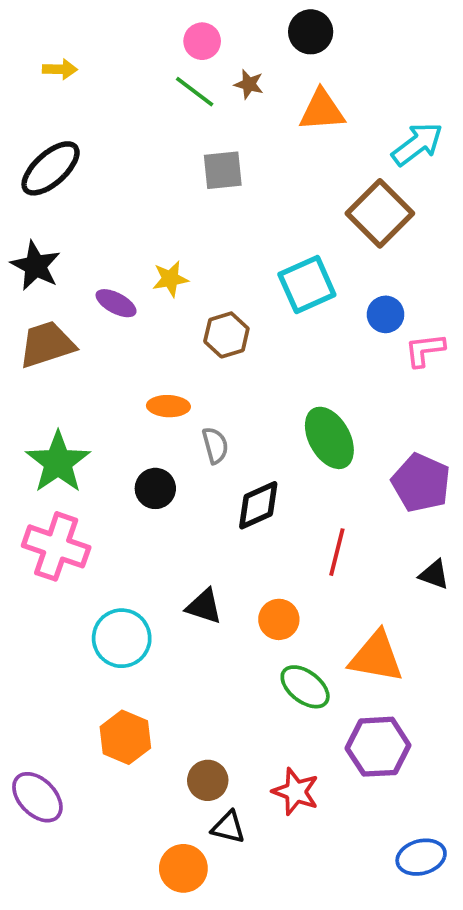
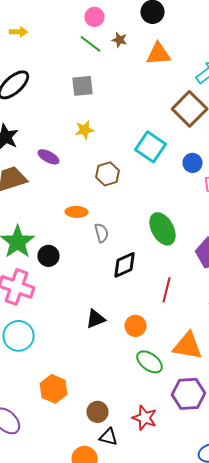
gray square: (223, 170) -> (82, 86), moved
yellow star: (170, 279) -> (84, 130), moved
cyan square: (307, 284) -> (150, 147), turned -32
black circle: (155, 488) -> (48, 256), moved
black triangle: (204, 606) -> (96, 319), turned -40
cyan circle: (122, 638) -> (18, 336), moved

